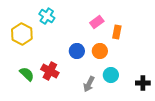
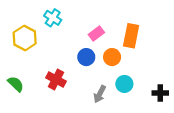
pink rectangle: (97, 22) -> (96, 34), moved
orange rectangle: (117, 32) -> (131, 36), size x1.5
green semicircle: (27, 74) -> (16, 84), moved

